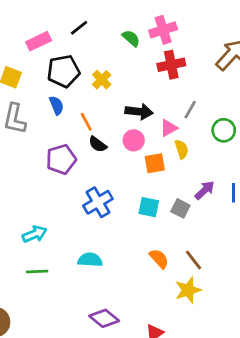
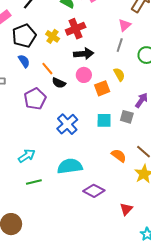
red cross: (171, 65) -> (76, 29), moved
pink triangle: (169, 128) -> (125, 25), moved
cyan semicircle: (90, 260) -> (70, 166), size x1.4
purple diamond: (104, 318) -> (94, 191), moved

